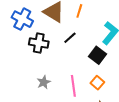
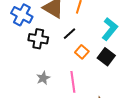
black square: (98, 55) -> (106, 57), moved
orange square: (97, 83) -> (82, 52), moved

